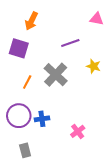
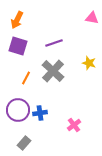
orange arrow: (31, 21) -> (17, 20), moved
purple line: (70, 43) -> (54, 43), moved
gray rectangle: (25, 150) -> (24, 143), turned 56

